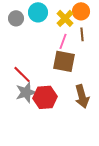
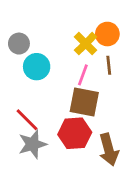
cyan circle: (38, 12) -> (37, 67), moved
red hexagon: (45, 97) -> (75, 133), moved

